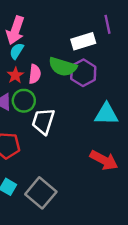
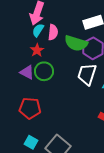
pink semicircle: (35, 74) -> (53, 32), moved
white trapezoid: (43, 121) -> (87, 74), moved

